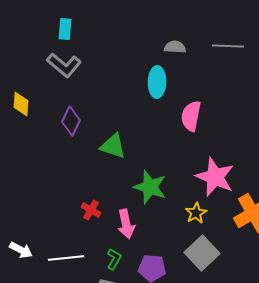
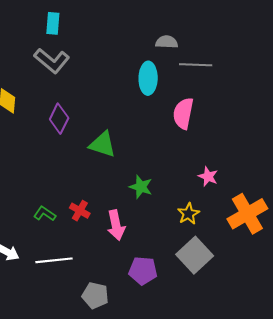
gray line: (228, 46) -> (196, 65), moved
pink star: (215, 177) -> (208, 176), size x0.5
green star: (150, 187) -> (141, 187), size x0.7
green L-shape: (114, 259) -> (45, 214), moved, turned -85

